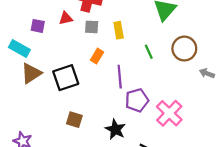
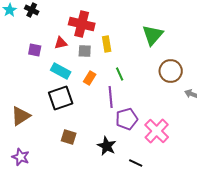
yellow rectangle: (119, 30) -> (107, 44), moved
cyan rectangle: (19, 49) -> (61, 71), moved
green line: (149, 52) -> (120, 74), moved
brown triangle: (31, 73) -> (21, 116), moved

